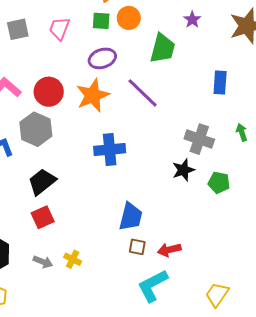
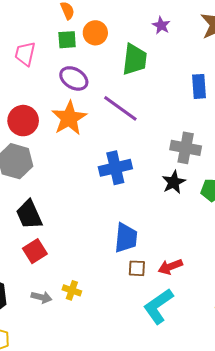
purple ellipse: (102, 58) -> (74, 78), turned 56
blue cross: (110, 150) -> (115, 168), moved
black trapezoid: (42, 182) -> (29, 215), turned -68

